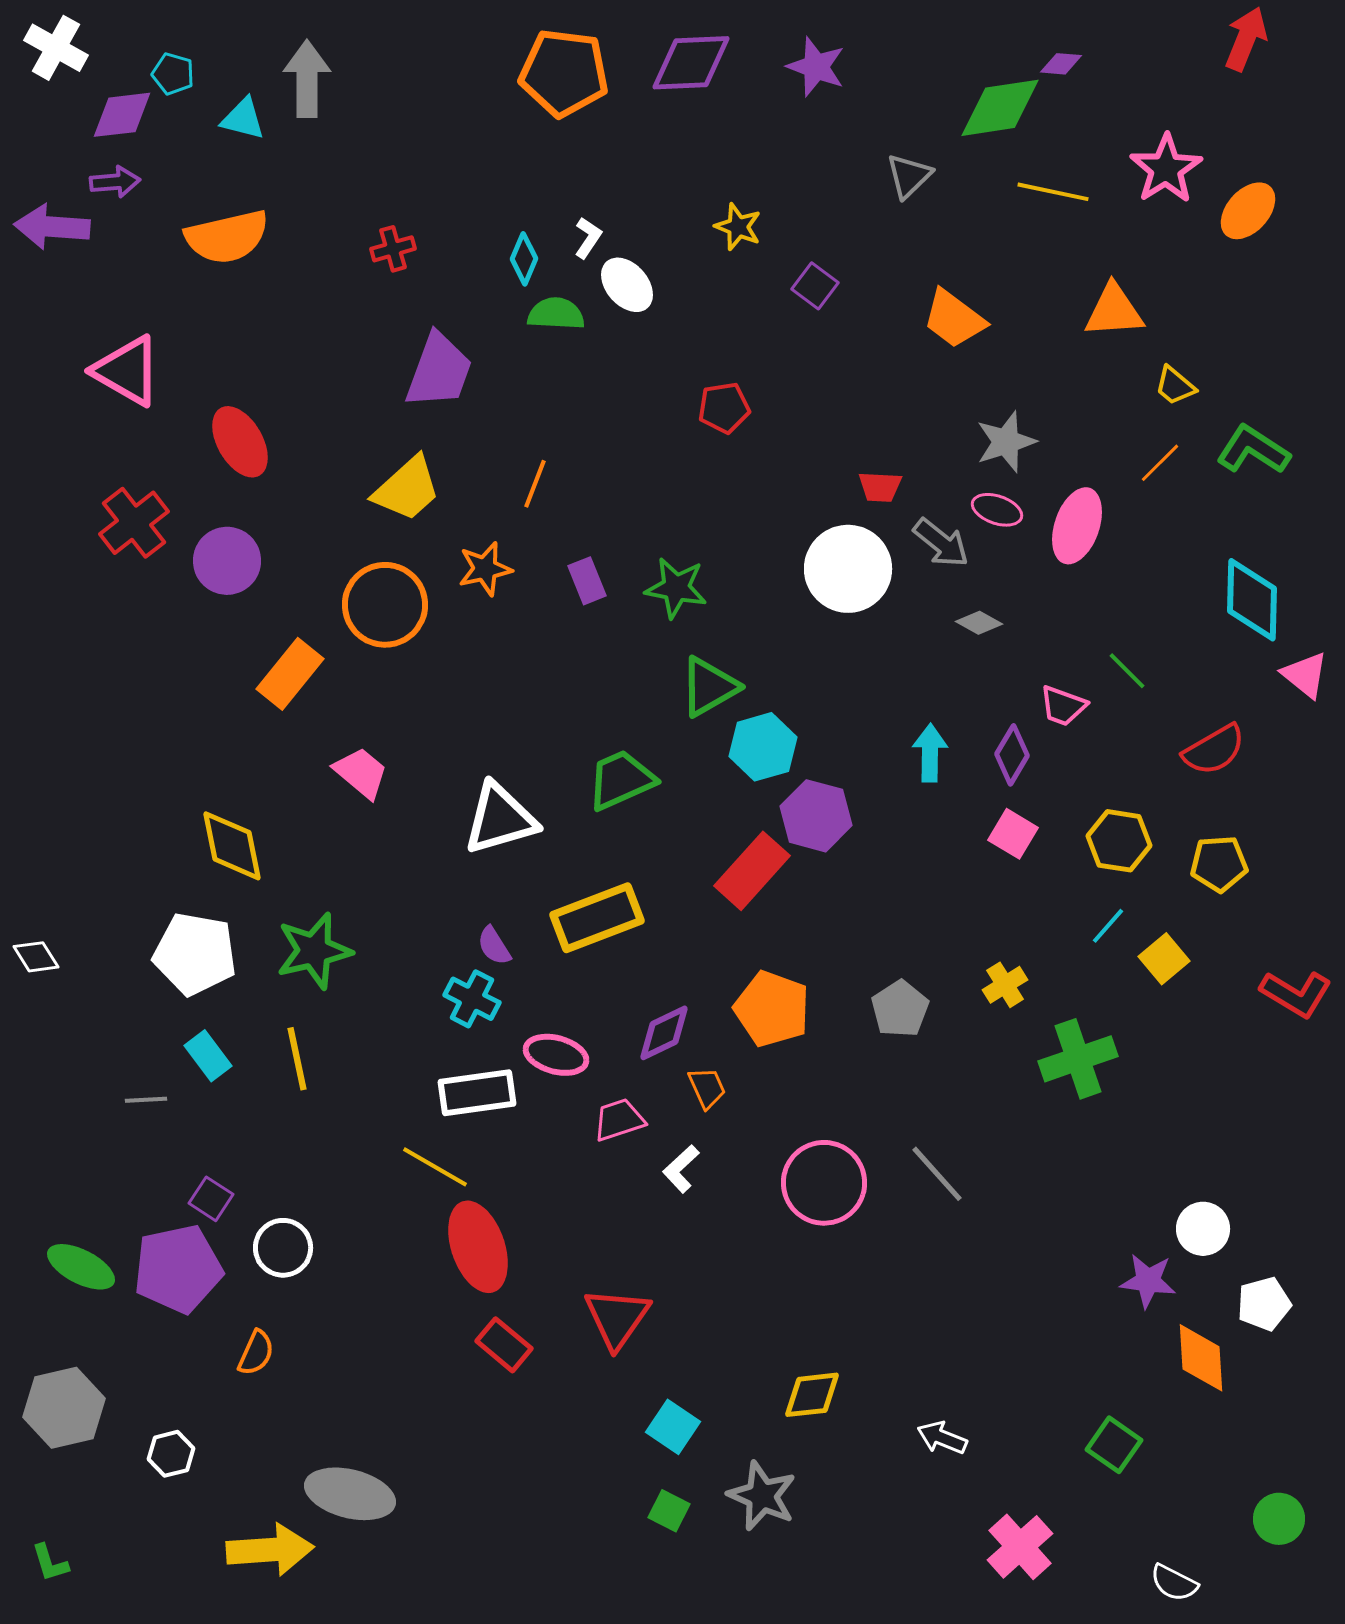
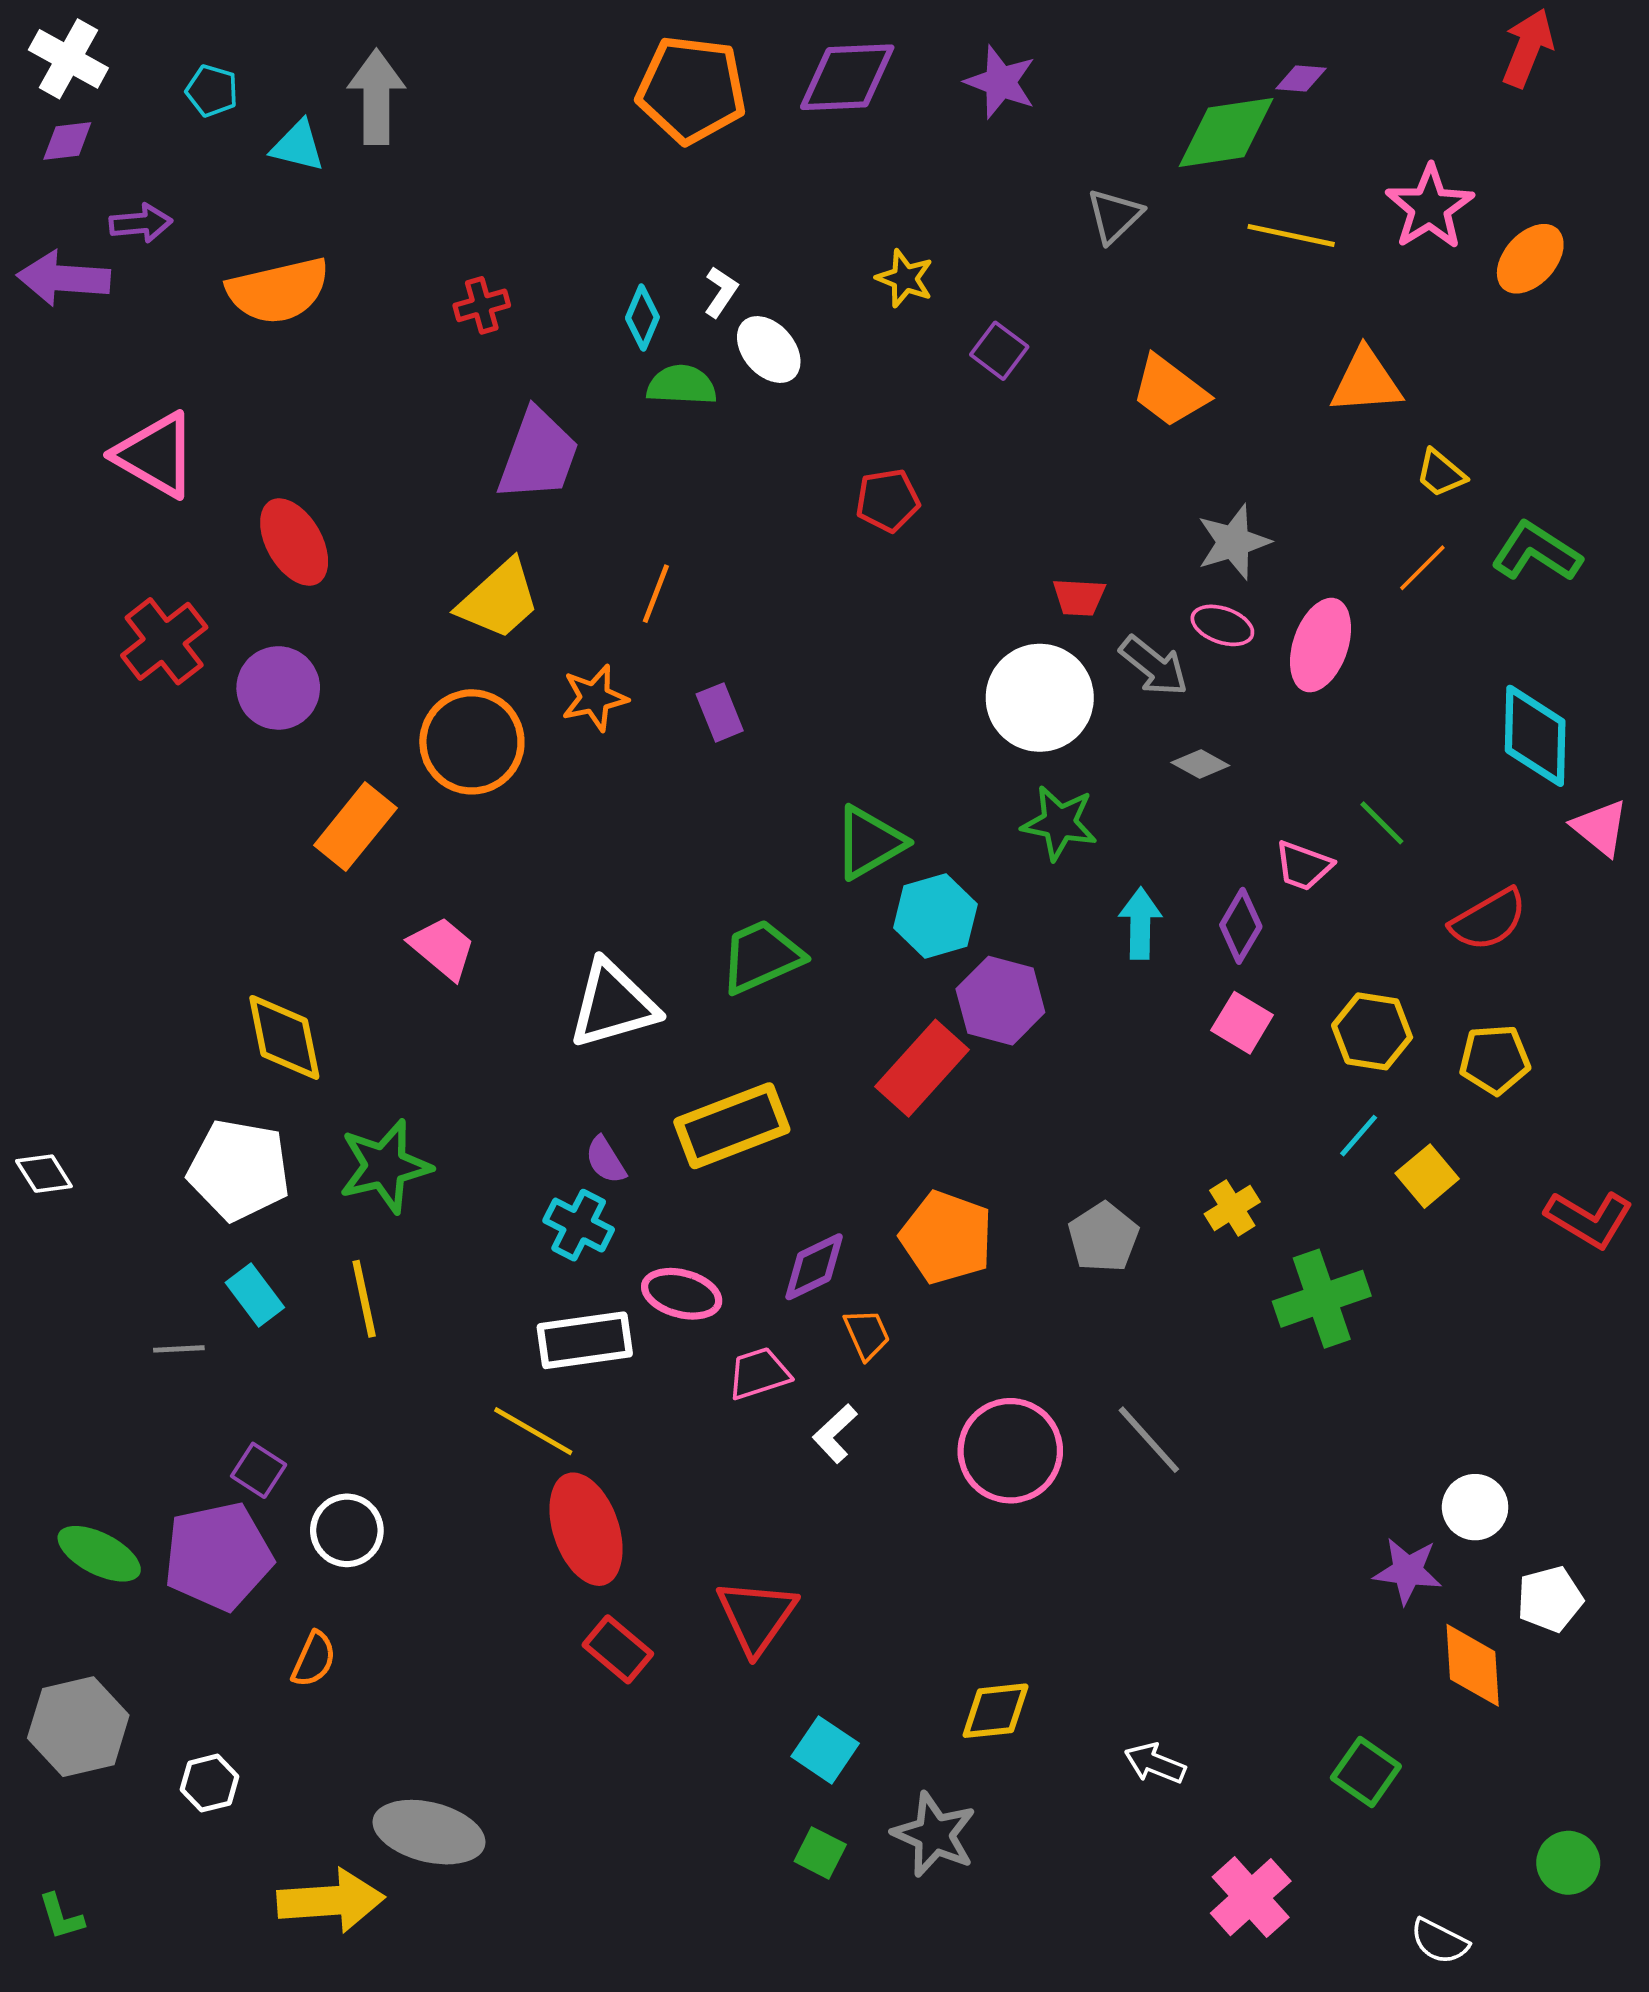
purple diamond: (122, 115) -> (67, 141), moved, size x0.7
green star: (676, 588) -> (1059, 823), moved

